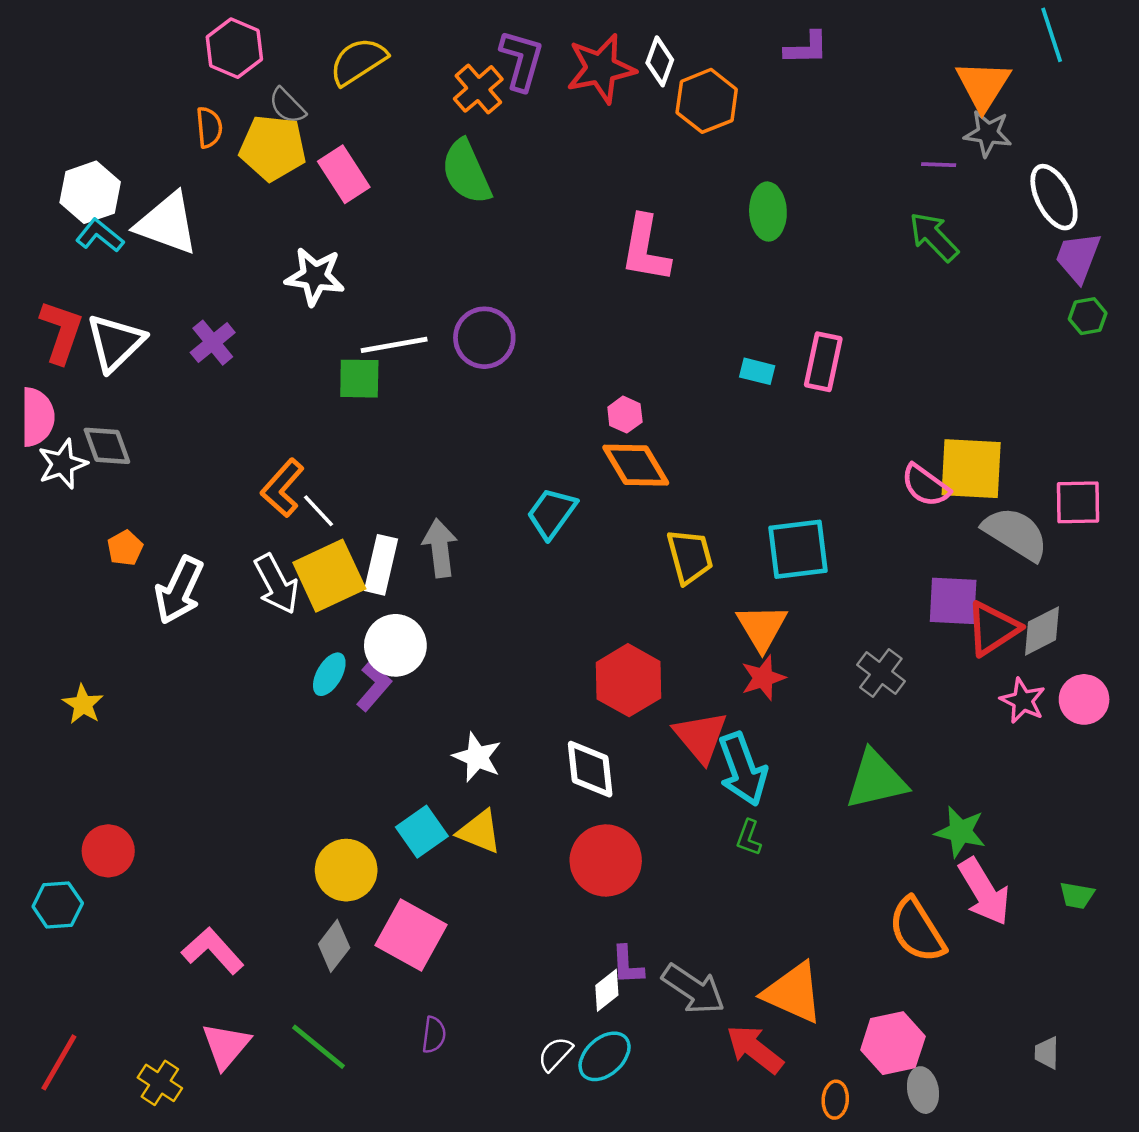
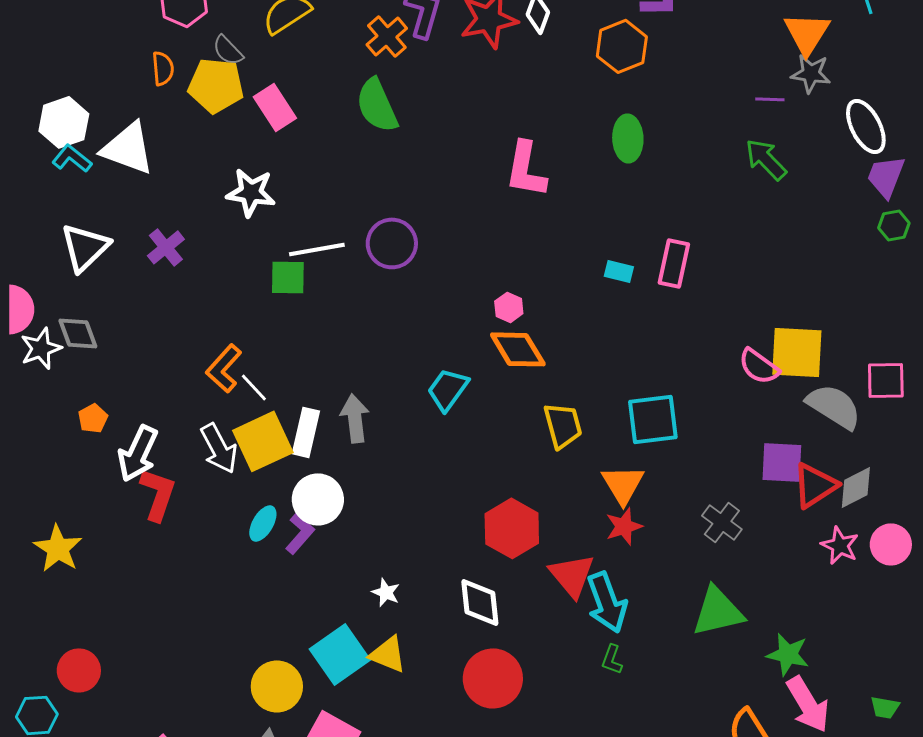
orange hexagon: (707, 101) -> (622, 46), moved
red L-shape: (61, 332) -> (158, 494), moved
yellow star: (83, 704) -> (58, 548), size x1.4
white star: (477, 757) -> (386, 592), size x0.7
cyan square: (422, 832) -> (340, 654), size x1.4

